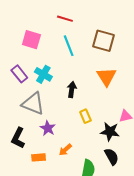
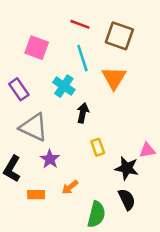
brown square: (103, 41) -> (119, 36), moved
cyan cross: (43, 74) -> (64, 86), moved
orange triangle: (106, 77) -> (114, 78), moved

